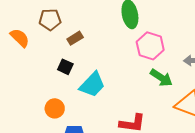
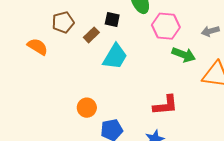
black square: (65, 67) -> (112, 19), moved
cyan trapezoid: (92, 85) -> (115, 57), moved

